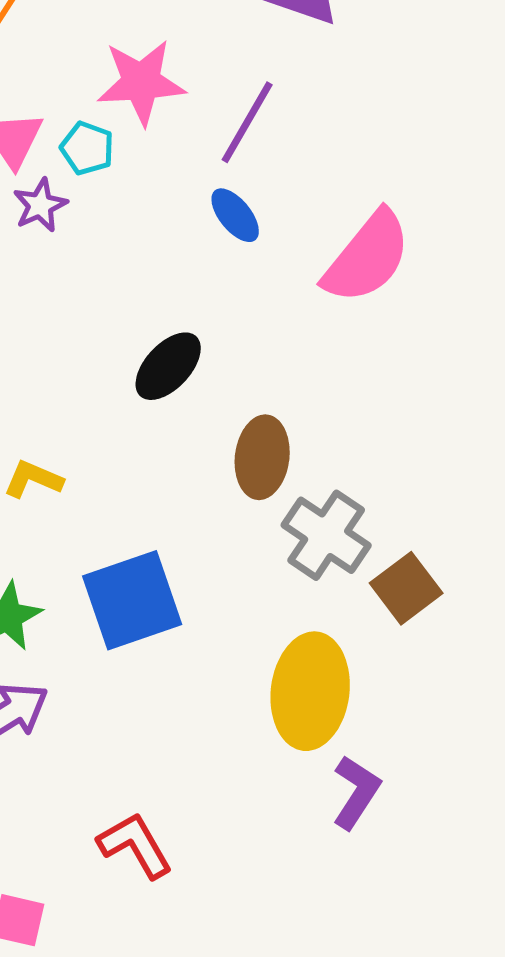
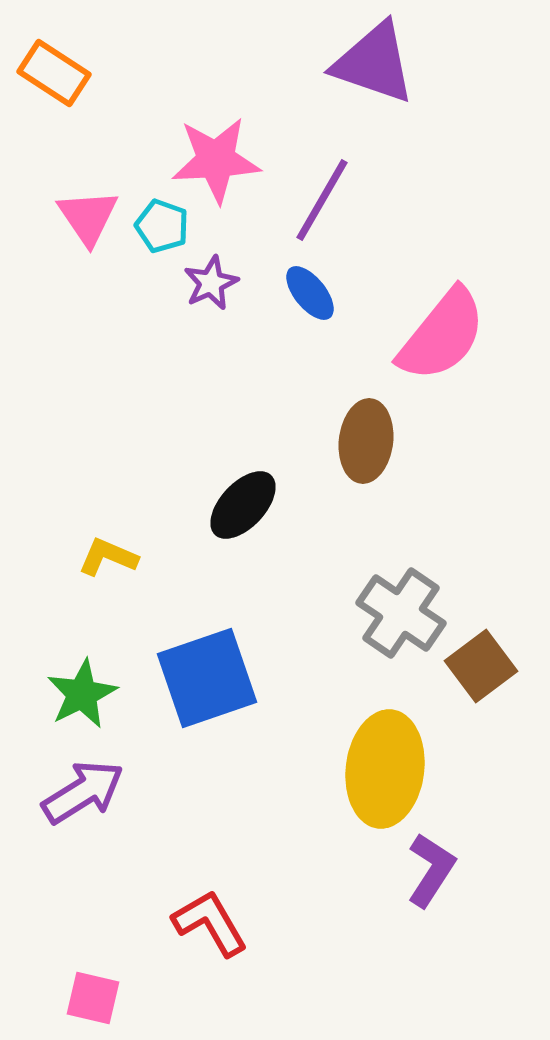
purple star: (40, 205) -> (211, 283), moved
black ellipse: (168, 366) -> (243, 505), moved
brown ellipse: (262, 457) -> (366, 441), moved

